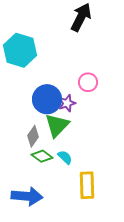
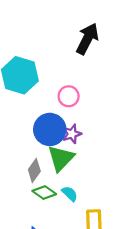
pink circle: (88, 82) -> (69, 96), moved

